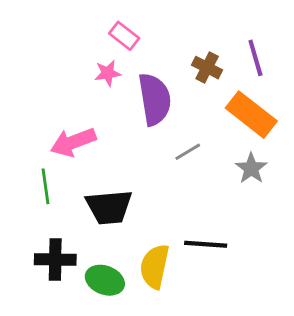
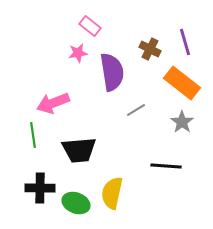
black line: (206, 244) -> (166, 166), moved

